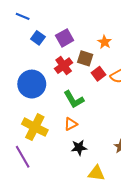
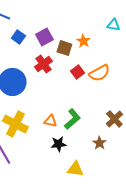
brown square: (85, 58) -> (64, 48), moved
green L-shape: (74, 99) -> (72, 119), moved, turned -100
orange triangle: (71, 124) -> (50, 121), turned 40

